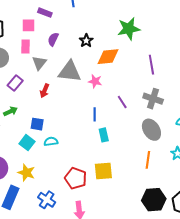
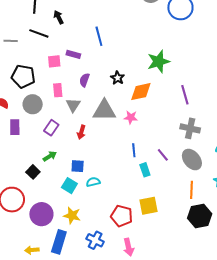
pink square: (28, 25) -> (54, 61), moved
purple line: (122, 102) -> (163, 155), moved
black hexagon: (154, 200) -> (200, 216), moved

